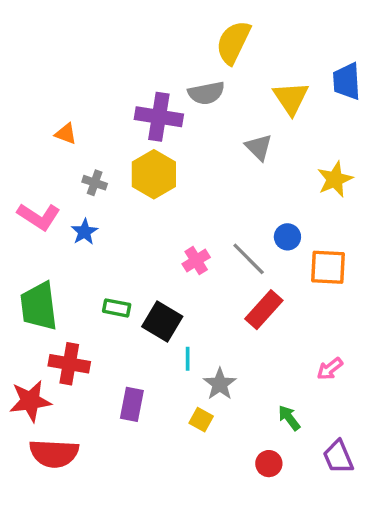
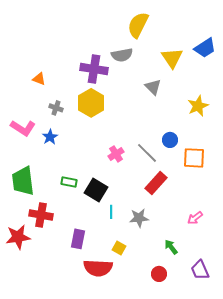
blue trapezoid: (347, 81) -> (205, 48), turned -120
gray star: (220, 384) -> (139, 218), moved, turned 30
red semicircle: (54, 453) -> (98, 268), moved

